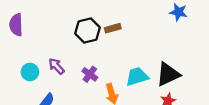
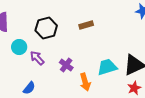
black hexagon: (87, 31) -> (46, 28), moved
cyan circle: (30, 72) -> (19, 47), moved

